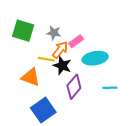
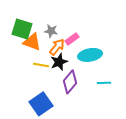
yellow line: (46, 59) -> (41, 65), moved
black star: (62, 66) -> (59, 62), turned 30
orange triangle: (31, 77) -> (32, 42), moved

